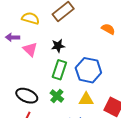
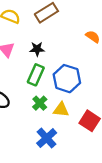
green cross: (57, 96) -> (40, 103), moved

